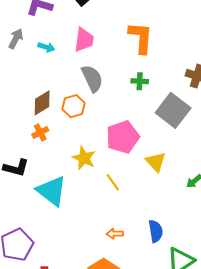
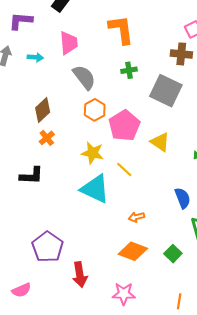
orange hexagon: (74, 106) -> (95, 110), moved
cyan triangle: (52, 191) -> (95, 189), moved
blue semicircle: (156, 231) -> (183, 198), moved

